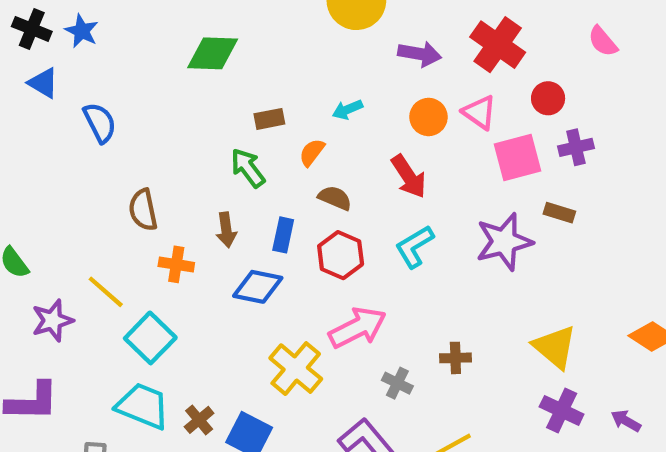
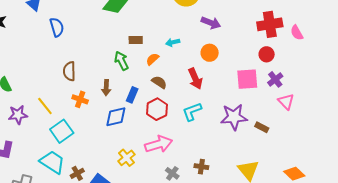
red cross: (498, 45) -> (270, 24), moved, turned 35
pink triangle: (479, 112) -> (286, 102), moved
purple cross: (576, 147) -> (275, 79), turned -35
brown rectangle: (559, 213) -> (262, 127), moved
blue diamond: (258, 287) -> (116, 117), turned -35
yellow cross: (296, 369) -> (126, 158), size x0.7

